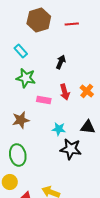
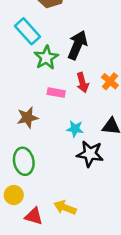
cyan rectangle: (21, 51) -> (27, 31), size x1.5
black arrow: (61, 62) -> (77, 45), size x1.6
green star: (26, 78) -> (46, 58), moved, turned 30

